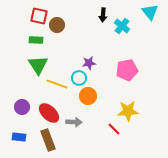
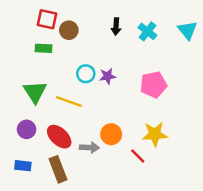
cyan triangle: (150, 12) -> (187, 30), moved
black arrow: (103, 15) -> (116, 27), moved
green triangle: (38, 65) -> (35, 92), moved
cyan circle: (79, 78) -> (86, 74), moved
orange circle: (88, 96) -> (111, 134), moved

